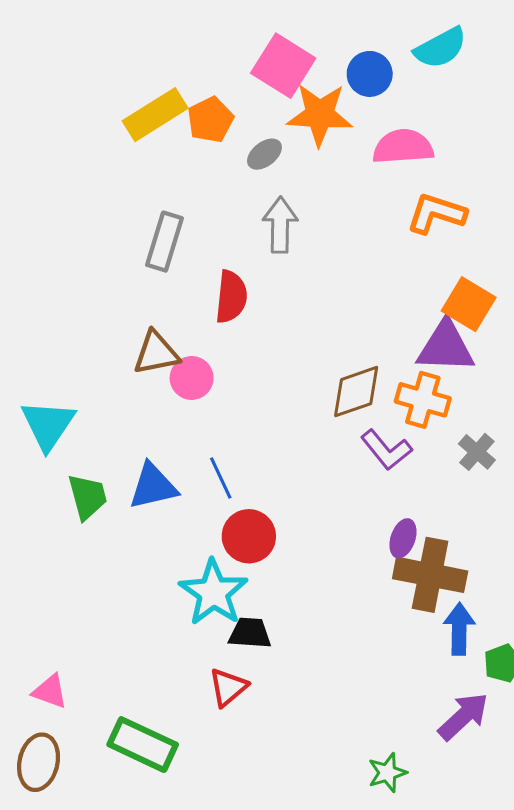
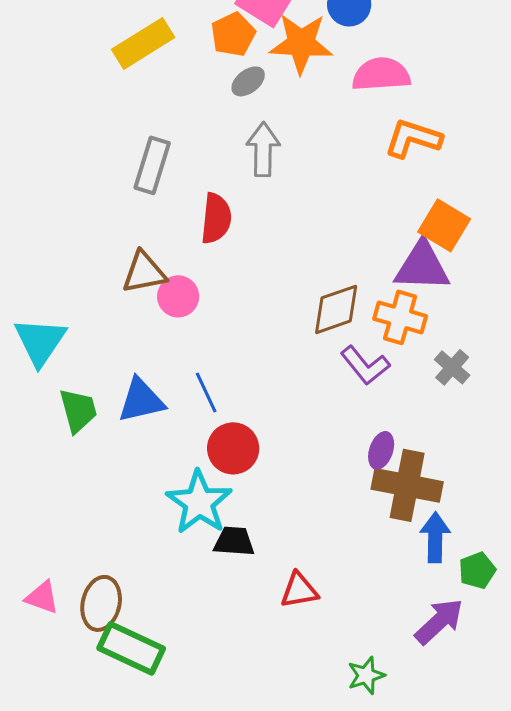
orange pentagon: (210, 120) -> (233, 34), moved
red triangle: (228, 687) -> (299, 590), moved, turned 30
brown ellipse: (39, 762) -> (101, 603), moved

